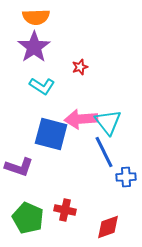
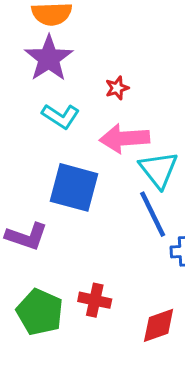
pink arrow: (81, 119) -> (124, 138), moved

